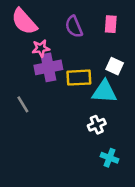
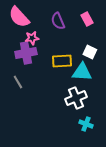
pink rectangle: (111, 24) -> (87, 19), turned -32
purple cross: (48, 67) -> (26, 53), moved
white cross: (97, 125) -> (76, 98), size x1.5

